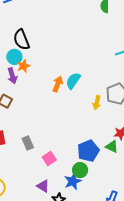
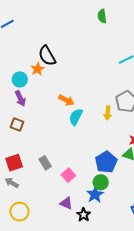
black semicircle: (21, 40) -> (47, 56), moved
orange star: (23, 66) -> (37, 69), moved
cyan semicircle: (73, 81) -> (76, 117), moved
orange arrow: (58, 84) -> (66, 100), turned 105

